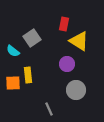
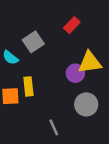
red rectangle: (64, 24) -> (72, 25), turned 32
yellow triangle: (79, 41) -> (90, 62), moved, turned -40

